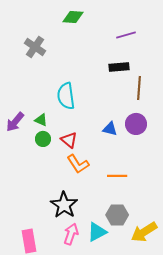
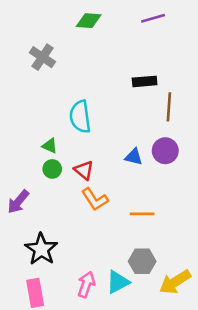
purple line: (126, 35) -> (153, 18), moved
purple arrow: (15, 122) -> (18, 202), moved
black star: (64, 205) -> (41, 249), moved

